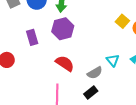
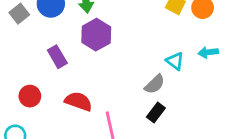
red semicircle: (65, 63) -> (78, 101), moved

